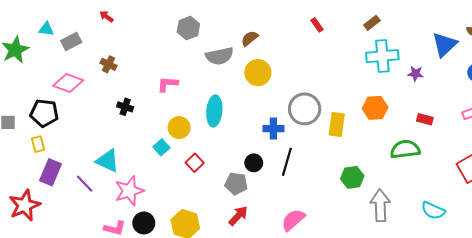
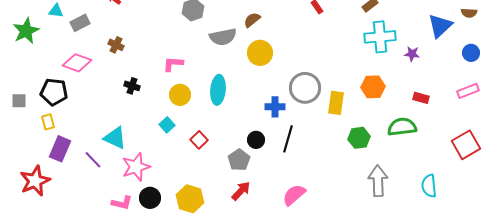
yellow circle: (179, 128) -> (180, 95), moved
green hexagon: (352, 177) -> (359, 138), moved
gray pentagon: (236, 184) -> (239, 160), turned 30
cyan semicircle: (433, 211) -> (429, 186), turned 60

